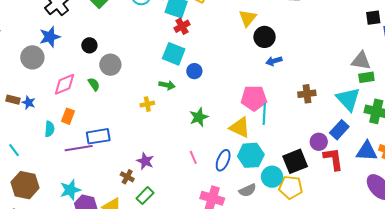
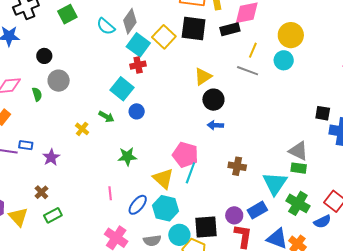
yellow cross: (147, 104) -> (82, 129), turned 32
blue rectangle: (98, 136) -> (26, 145), size x0.6
purple star: (145, 161) -> (51, 157), moved

